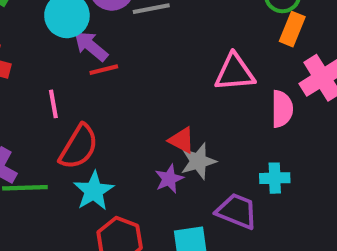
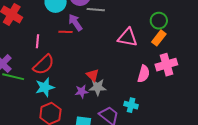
purple arrow: (91, 46) -> (75, 22), moved
pink triangle: (235, 72) -> (127, 38), moved

